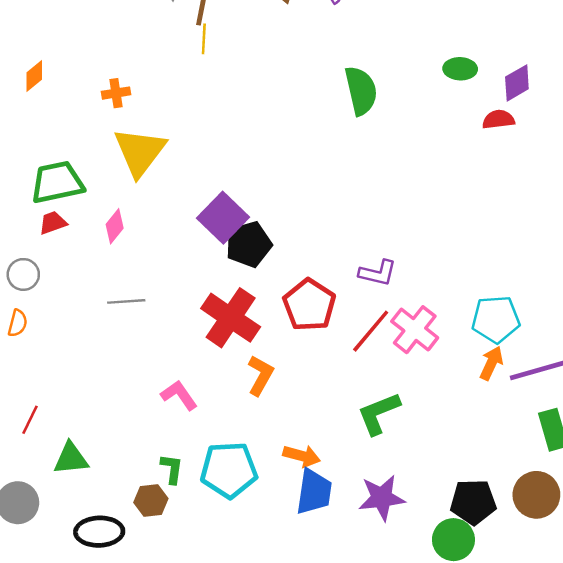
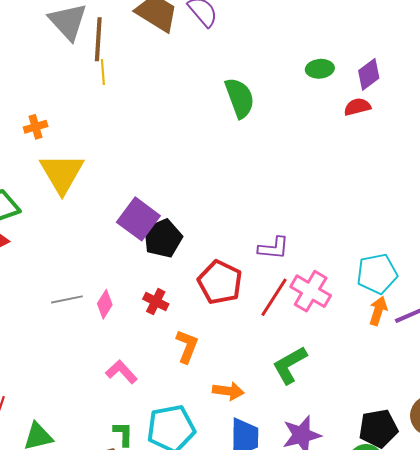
pink diamond: (115, 226) -> (105, 304), moved
red cross: (231, 318) -> (156, 302), size x0.5
orange arrow: (302, 456) -> (228, 391), moved

